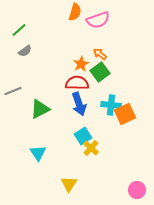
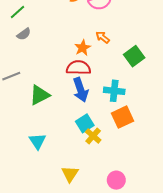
green square: (100, 72) -> (134, 56), moved
orange square: (125, 114) -> (123, 117), moved
pink circle: (137, 190) -> (116, 180), moved

